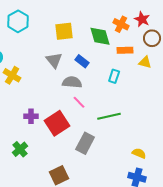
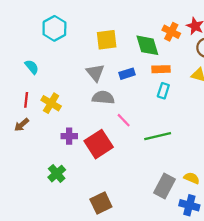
orange rectangle: (125, 50) -> (161, 69), moved
blue rectangle: (82, 61) -> (127, 74), turned -56
yellow cross: (12, 75) -> (51, 103), moved
gray semicircle: (72, 82) -> (103, 98), moved
gray rectangle: (85, 143) -> (164, 186), moved

